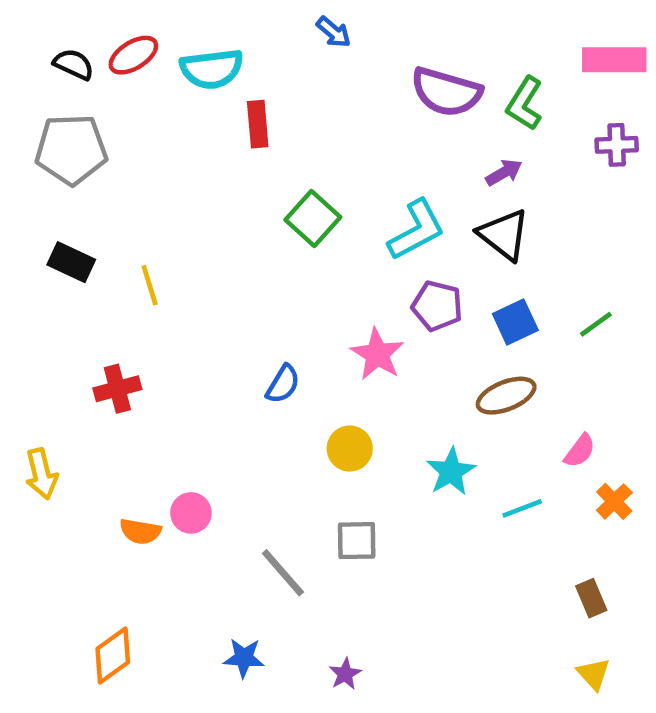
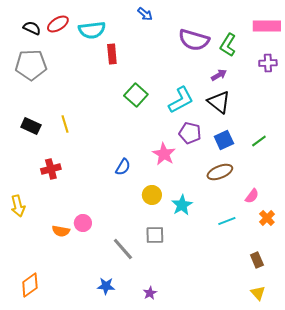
black rectangle: (71, 262) -> (31, 126), moved
cyan star: (451, 472) -> (182, 205), moved
orange diamond: (113, 656) -> (30, 285), moved

